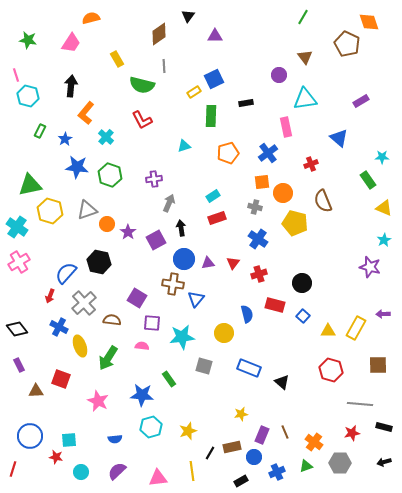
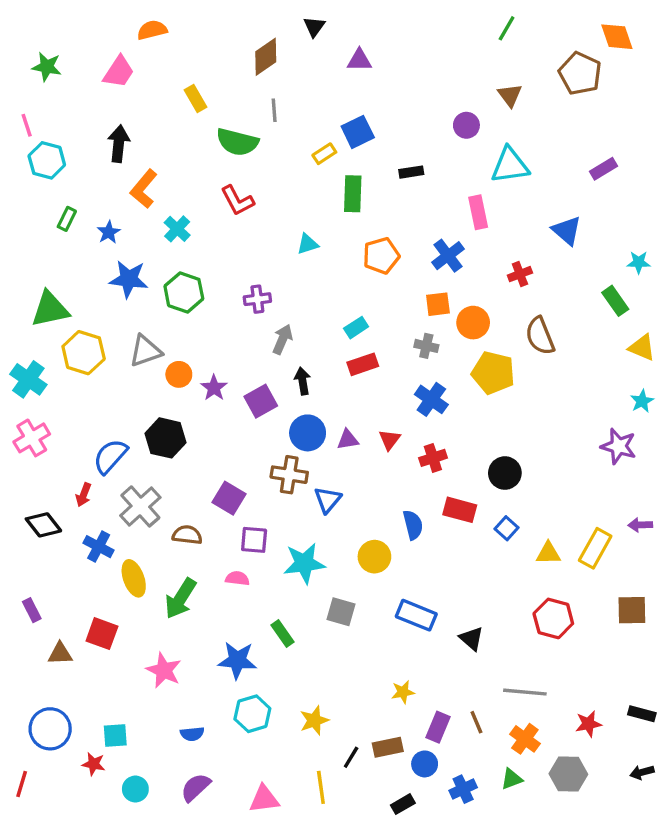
black diamond: (17, 329) -> (43, 525), moved
gray line: (360, 404) -> (525, 692), moved

